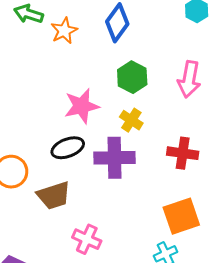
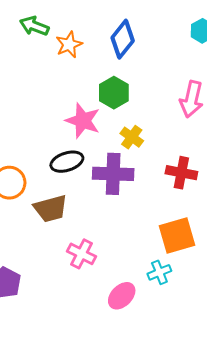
green hexagon: (132, 77) -> (114, 93), moved
pink star: (82, 106) -> (83, 121), turned 30

